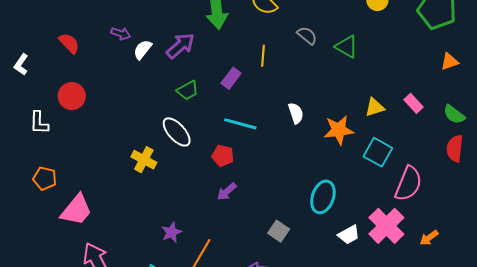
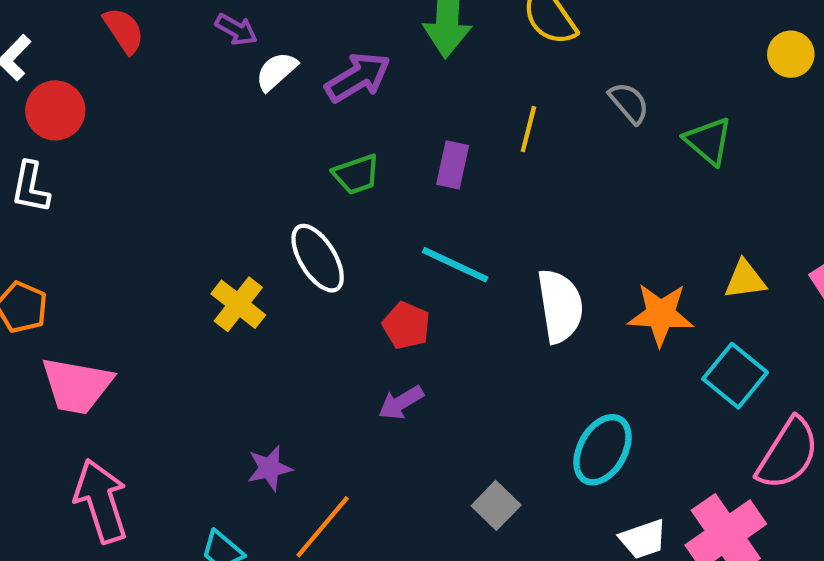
purple rectangle: (231, 78) -> (453, 165), turned -35
red circle: (72, 96) -> (55, 110), moved
white semicircle: (296, 113) -> (560, 306), moved, size x1.6
pink trapezoid: (76, 210) -> (77, 385), turned 51

